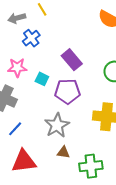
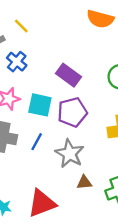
cyan square: (42, 79) -> (40, 105), size x1.5
blue line: (15, 129) -> (37, 142), moved

